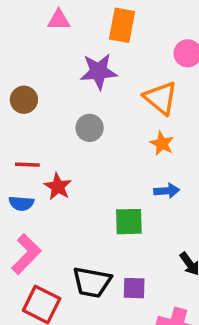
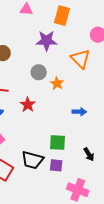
orange star: (162, 143) -> (57, 83), moved
red star: (58, 187) -> (28, 105), moved
green square: (129, 222) -> (57, 142), moved

